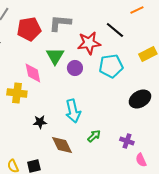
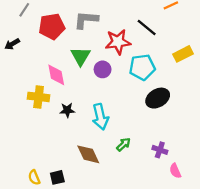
black ellipse: (140, 99) -> (158, 98), moved
black star: (40, 122) -> (67, 110), moved

